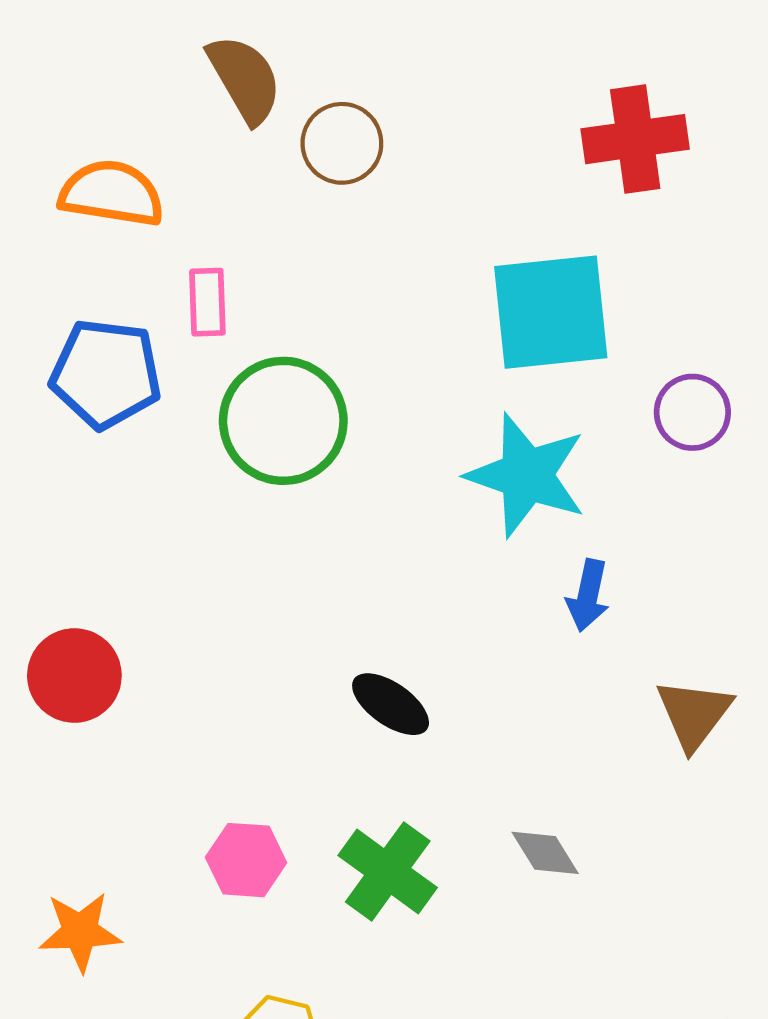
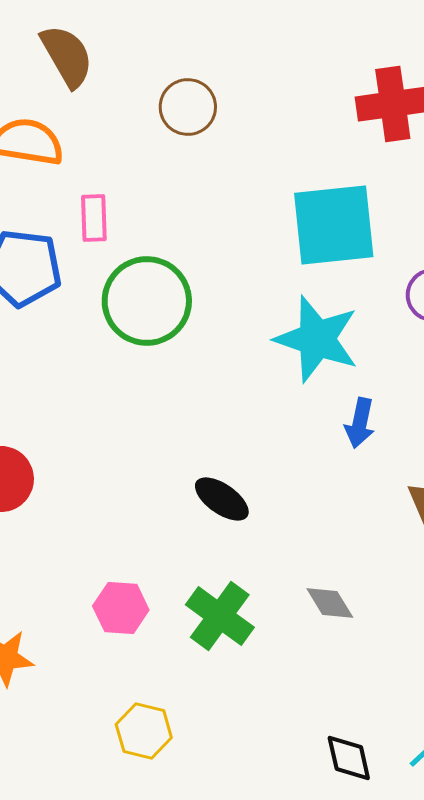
brown semicircle: (245, 79) -> (67, 56), moved

